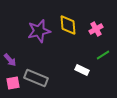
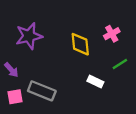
yellow diamond: (68, 25) -> (80, 44), moved
purple star: (39, 31) -> (29, 36), moved

